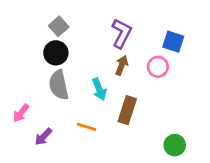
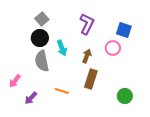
brown arrow: (122, 65) -> (87, 56), moved
cyan arrow: (99, 89) -> (62, 48), moved
green circle: (175, 145) -> (125, 96), moved

